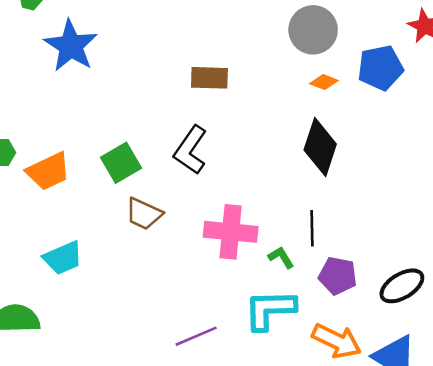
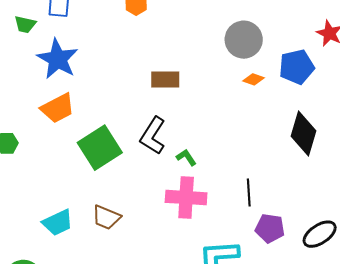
black diamond: (320, 147) -> (303, 134), moved
green square: (121, 163) -> (100, 148), size x1.4
orange trapezoid: (48, 171) -> (58, 108), moved
brown trapezoid: (144, 214) -> (106, 217), moved
green L-shape: (281, 257) -> (186, 157), moved

